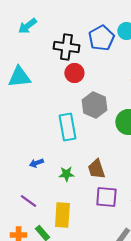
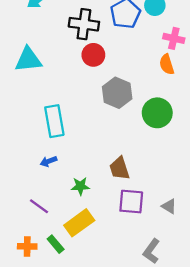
cyan rectangle: (67, 127) -> (54, 121), moved
green star: (66, 174) -> (80, 186), moved
yellow rectangle: (62, 215) -> (79, 223), turned 50

